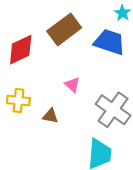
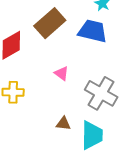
brown triangle: (50, 116) -> (63, 123), moved

